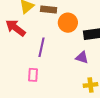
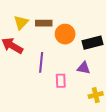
pink rectangle: (33, 75) -> (61, 81), moved

